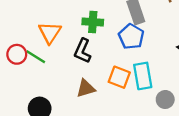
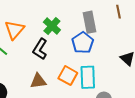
green cross: (93, 22) -> (52, 26), turned 30

